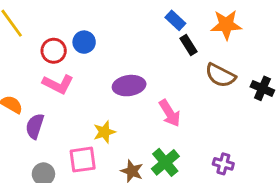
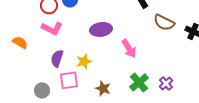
purple semicircle: (35, 126) -> (57, 58), moved
green cross: (165, 162) -> (139, 82), moved
purple cross: (223, 164) -> (166, 83), turned 32

